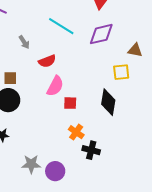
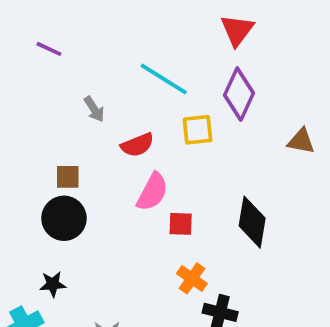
purple diamond: (101, 34) -> (239, 94), turned -52
brown triangle: (135, 50) -> (301, 141), moved
yellow square: (121, 72) -> (198, 130), moved

